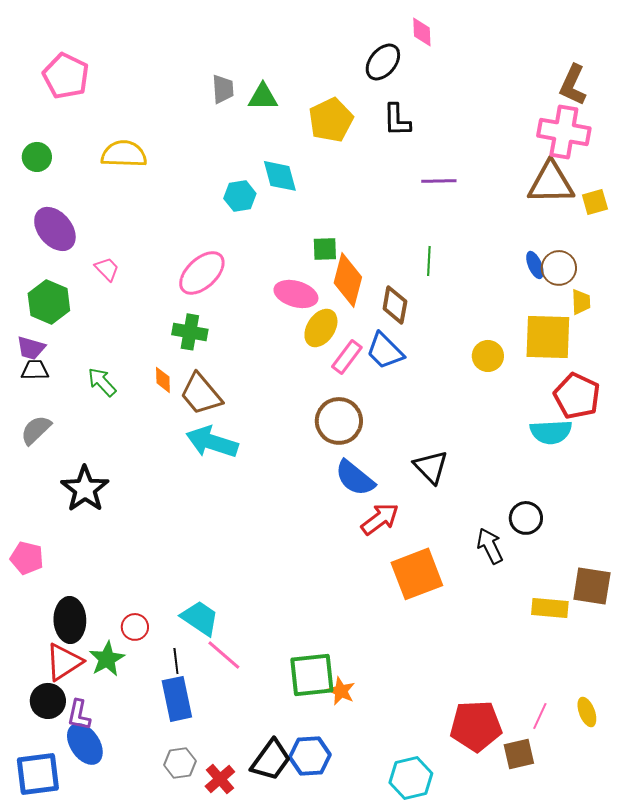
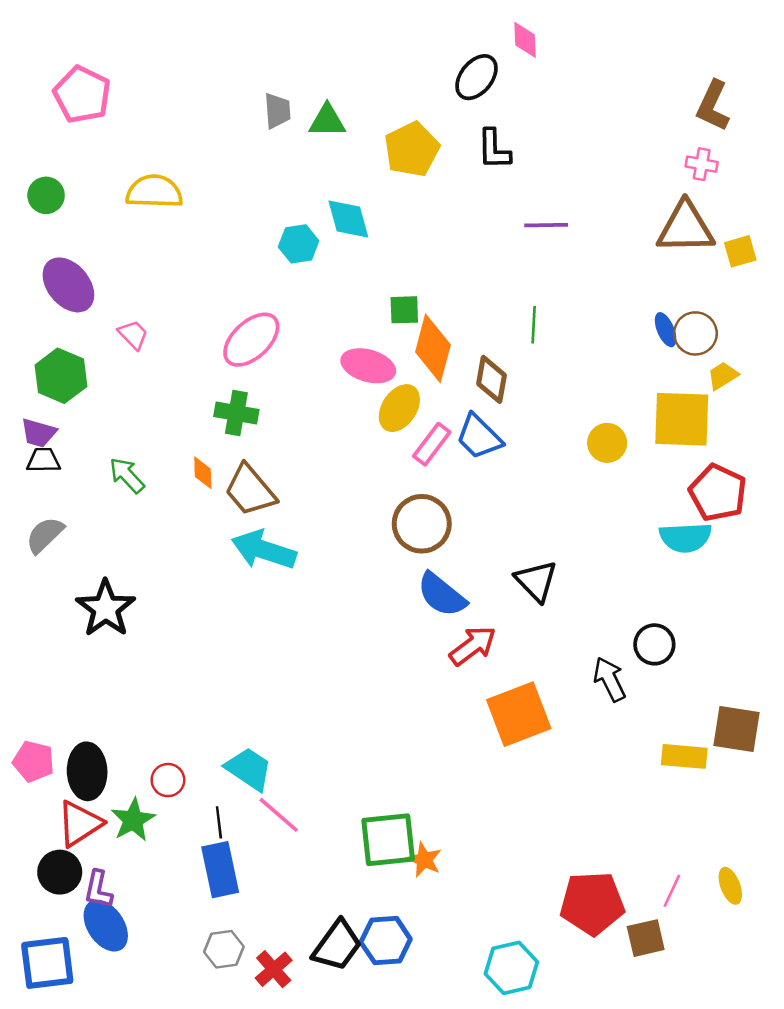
pink cross: (564, 132) -> (702, 164), size x0.5
yellow trapezoid: (581, 302) -> (723, 376), turned -120
pink pentagon: (27, 558) -> (34, 761), moved

